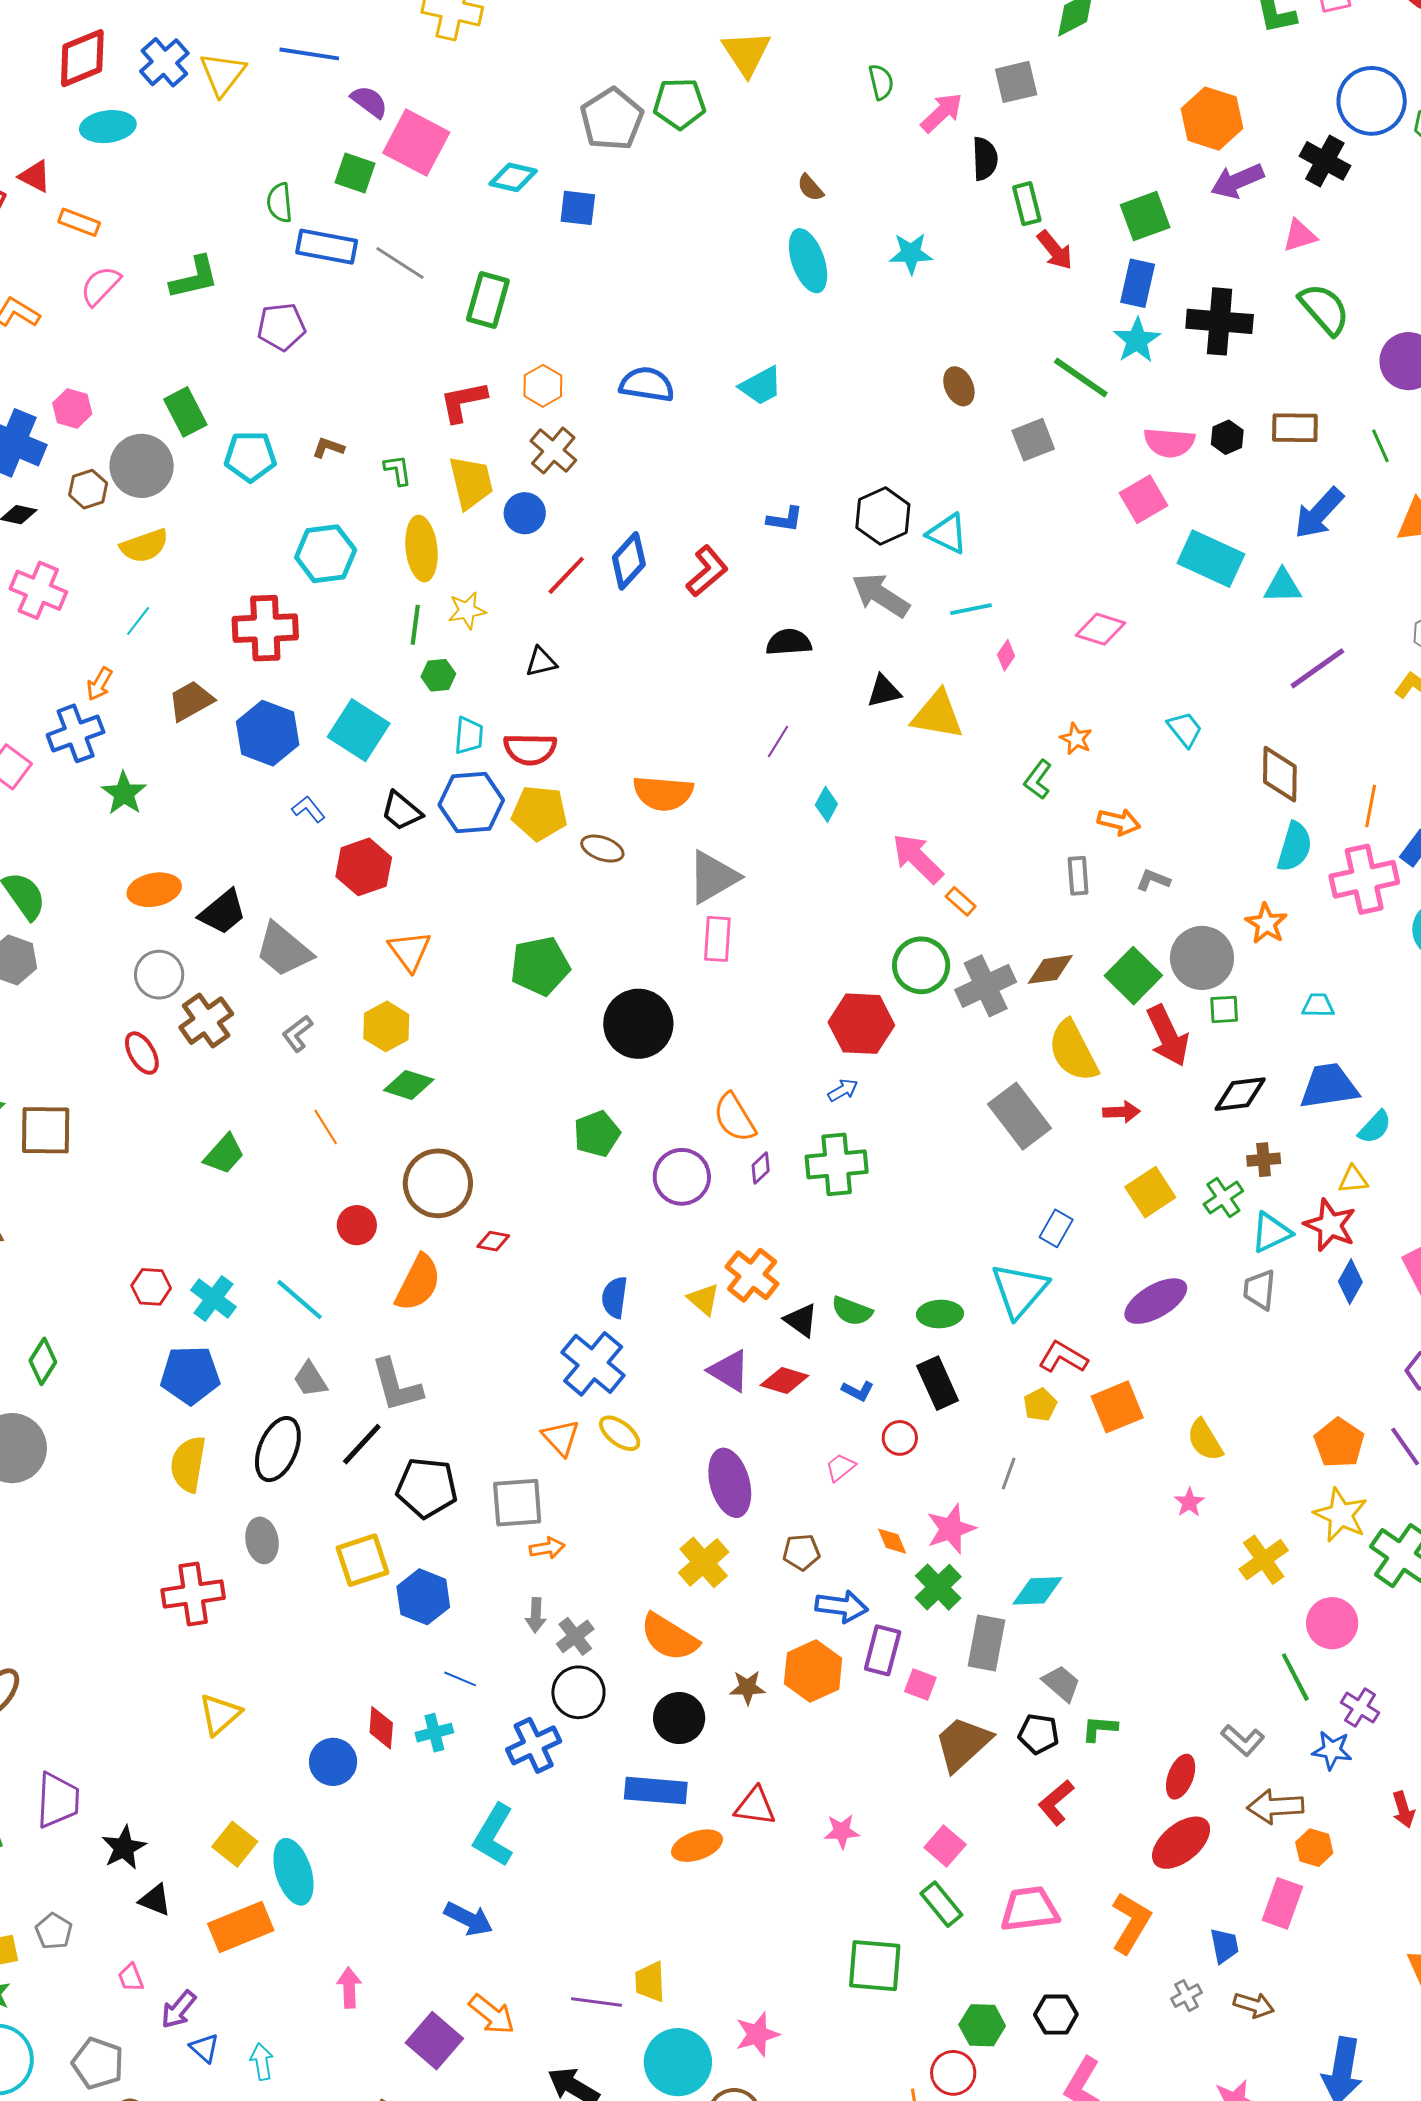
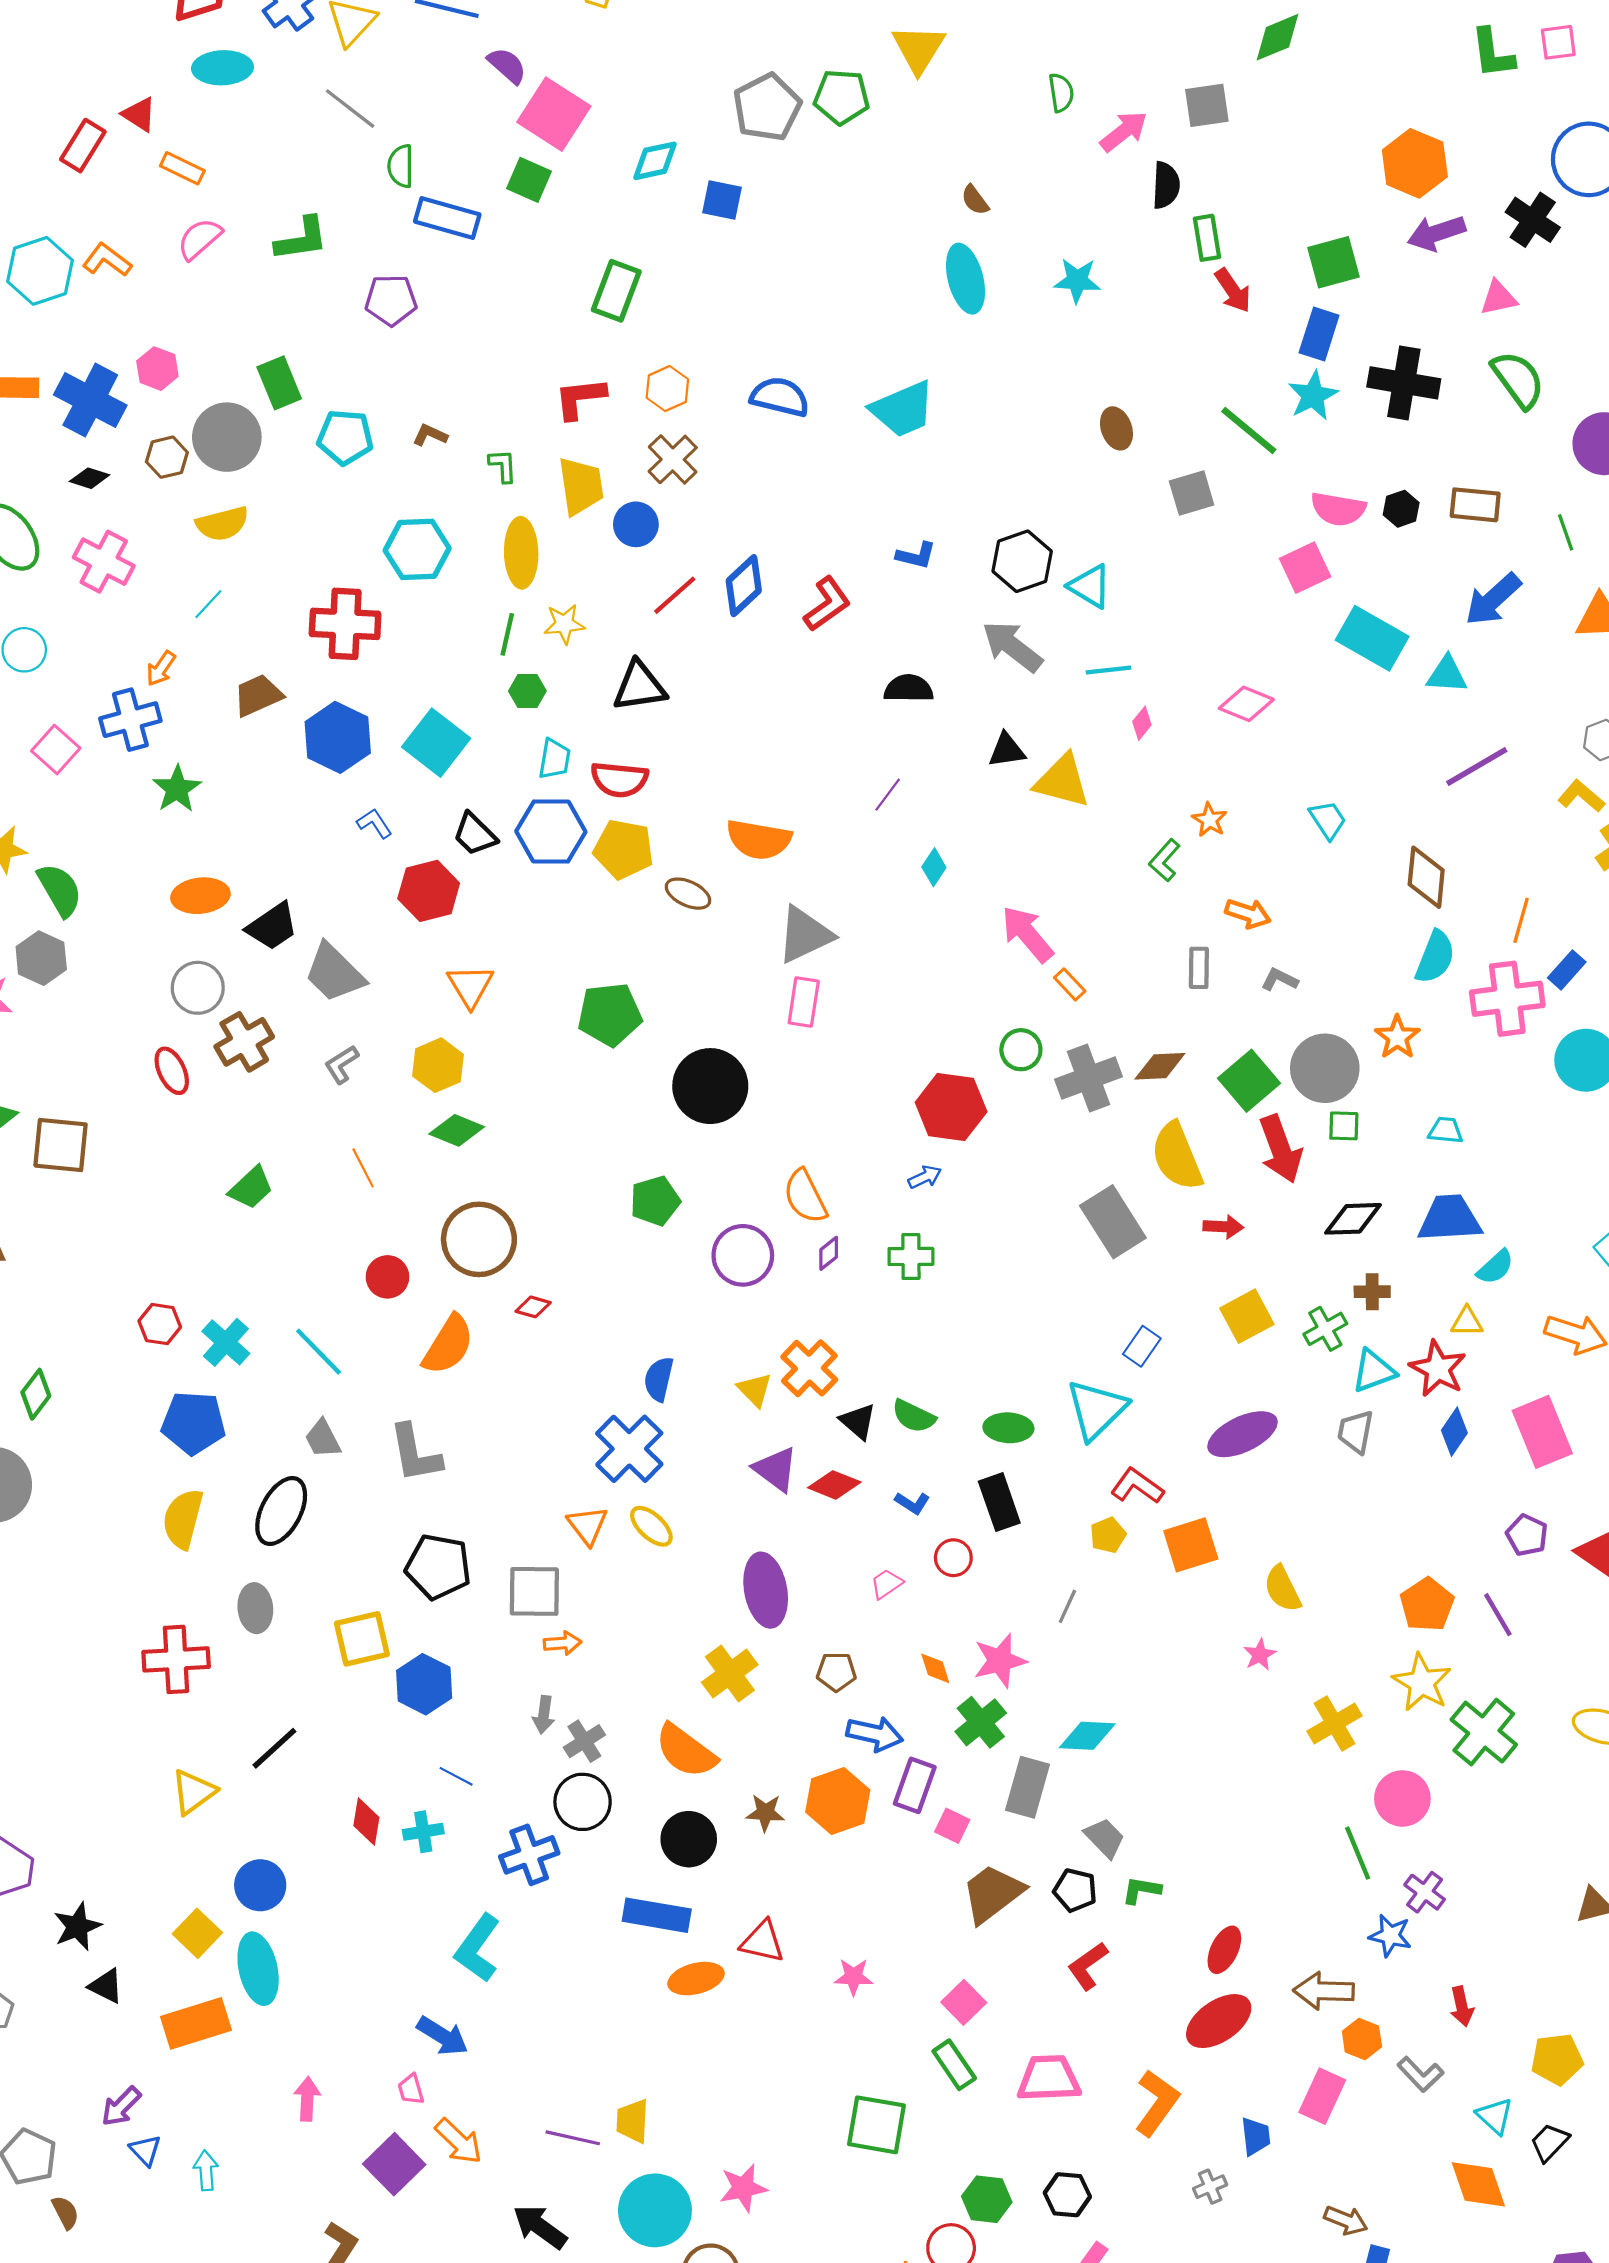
green square: (355, 173) -> (529, 180), moved
cyan diamond: (513, 177) -> (655, 161), turned -30
gray line: (400, 263) -> (350, 109), moved
cyan trapezoid: (761, 386) -> (903, 409), size x1.4
black triangle: (541, 662) -> (640, 686), size x1.6
green circle: (921, 965) -> (1021, 1050), size x0.7
green cross: (837, 1164) -> (911, 1256), size x0.7
black line: (362, 1444) -> (274, 1748), moved
gray L-shape: (1243, 1740) -> (1420, 2074), moved
blue circle: (333, 1762) -> (260, 1885), moved
pink trapezoid: (131, 1978) -> (411, 2089), moved
brown arrow: (1254, 2005) -> (1346, 2220), moved

